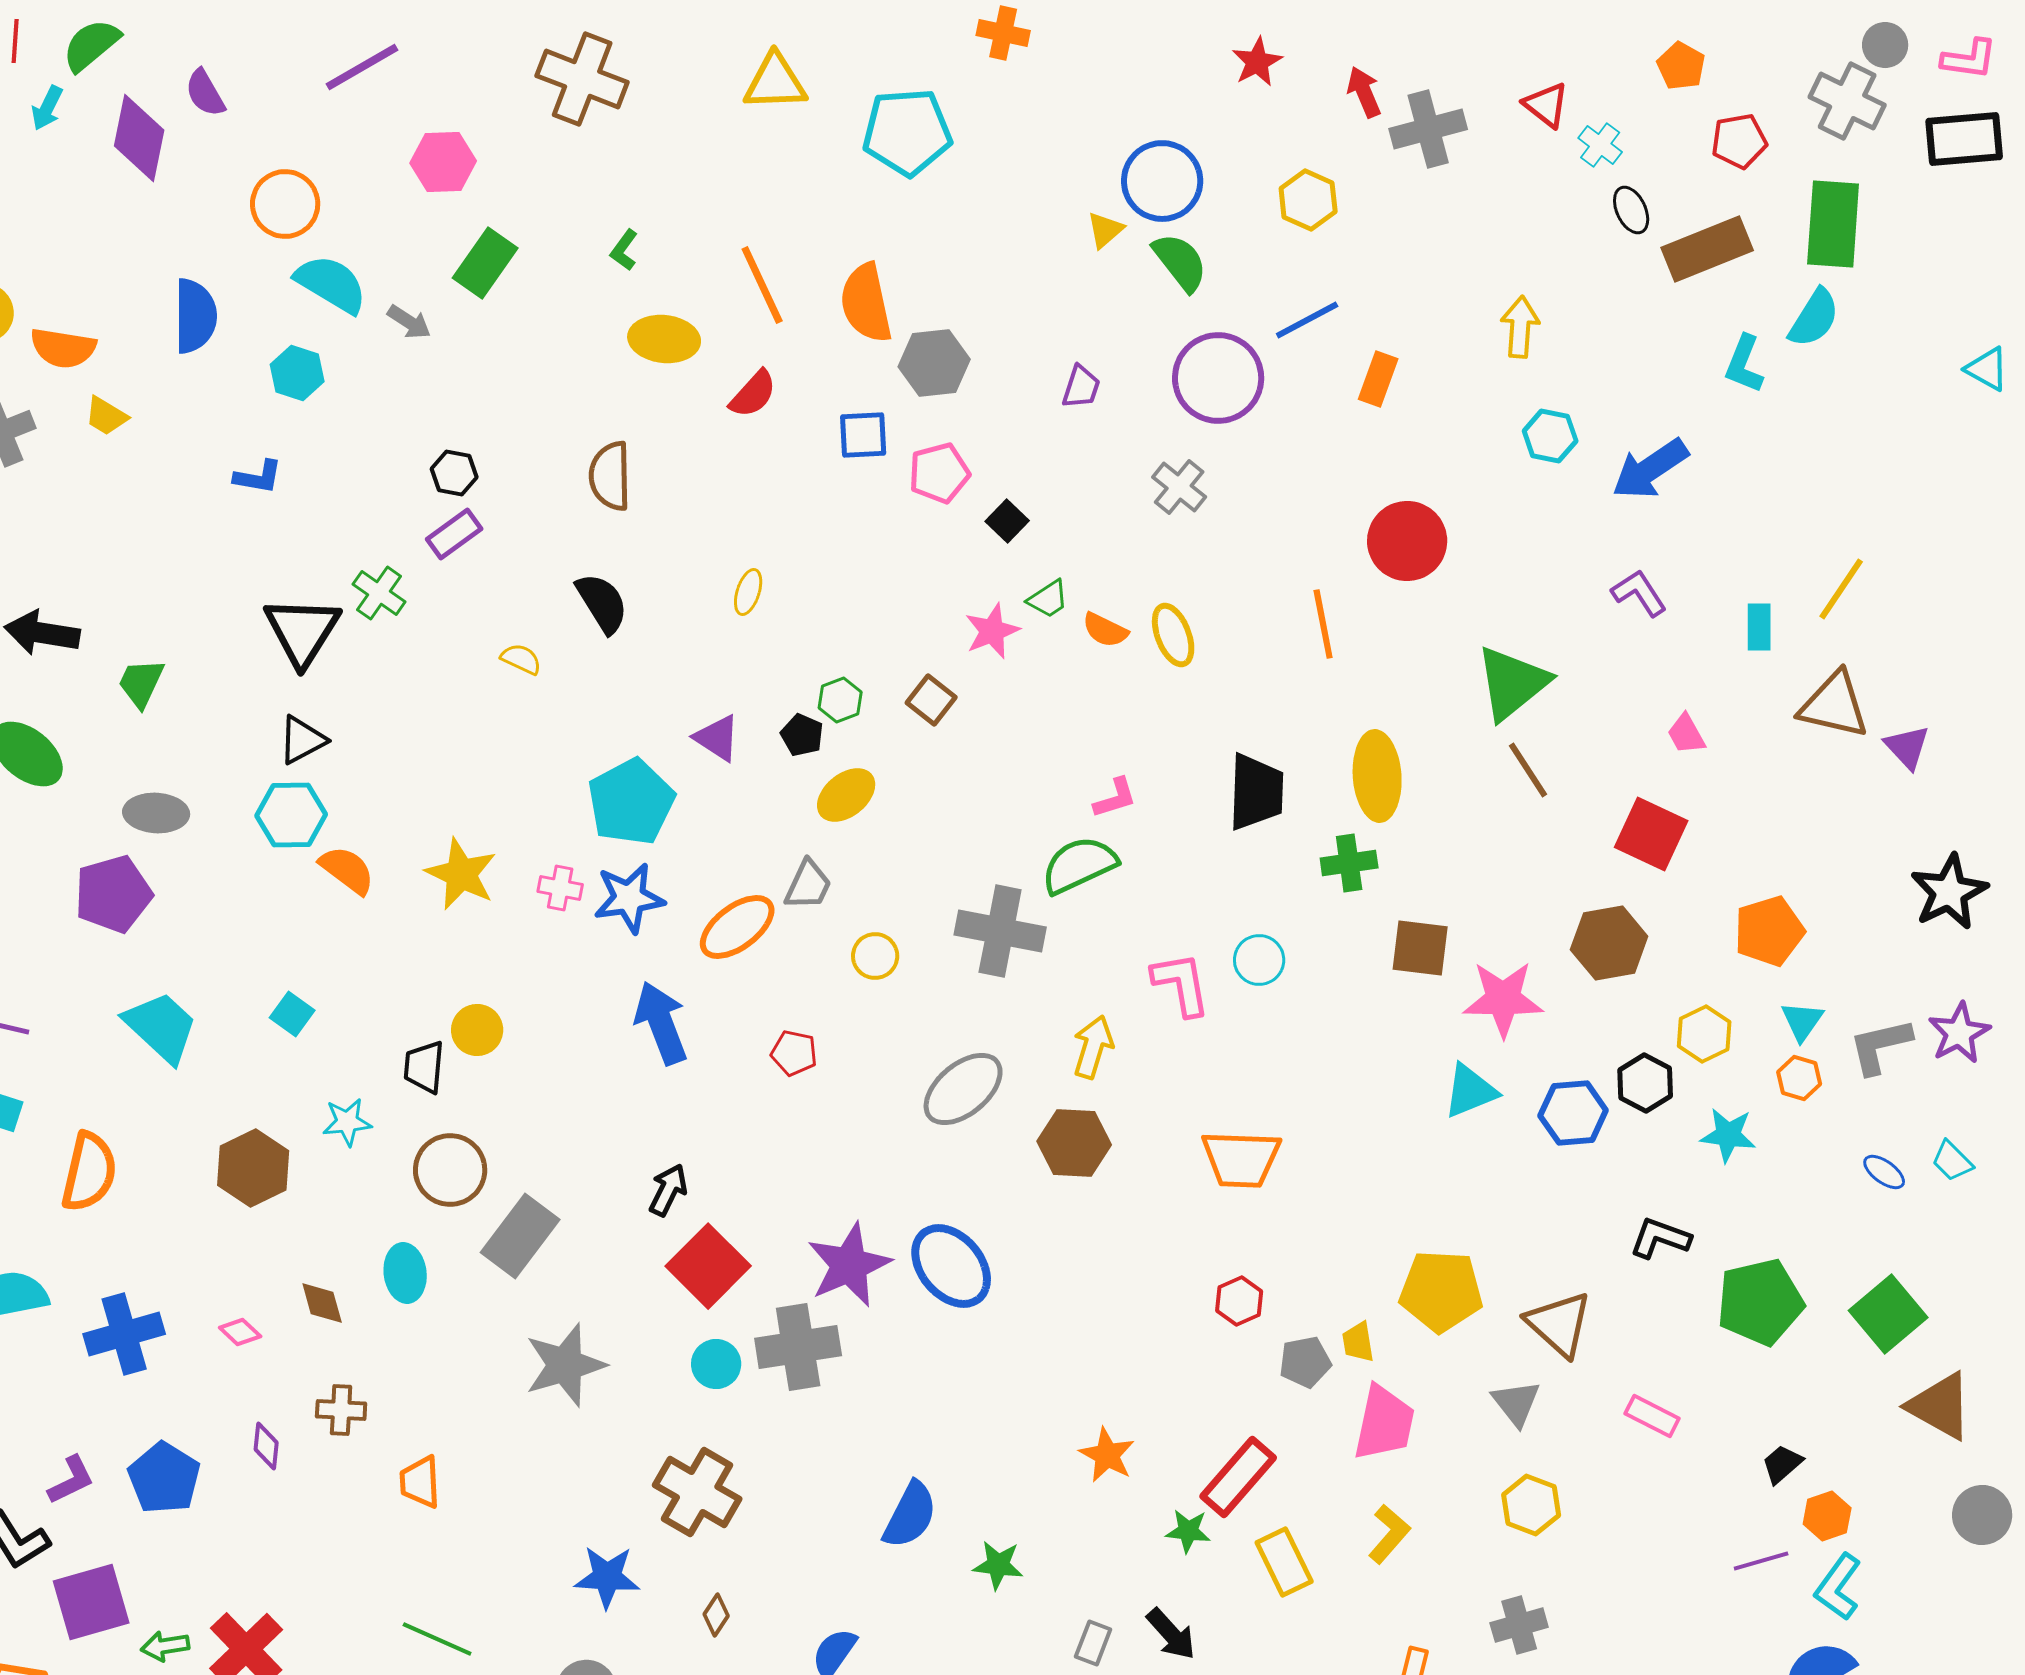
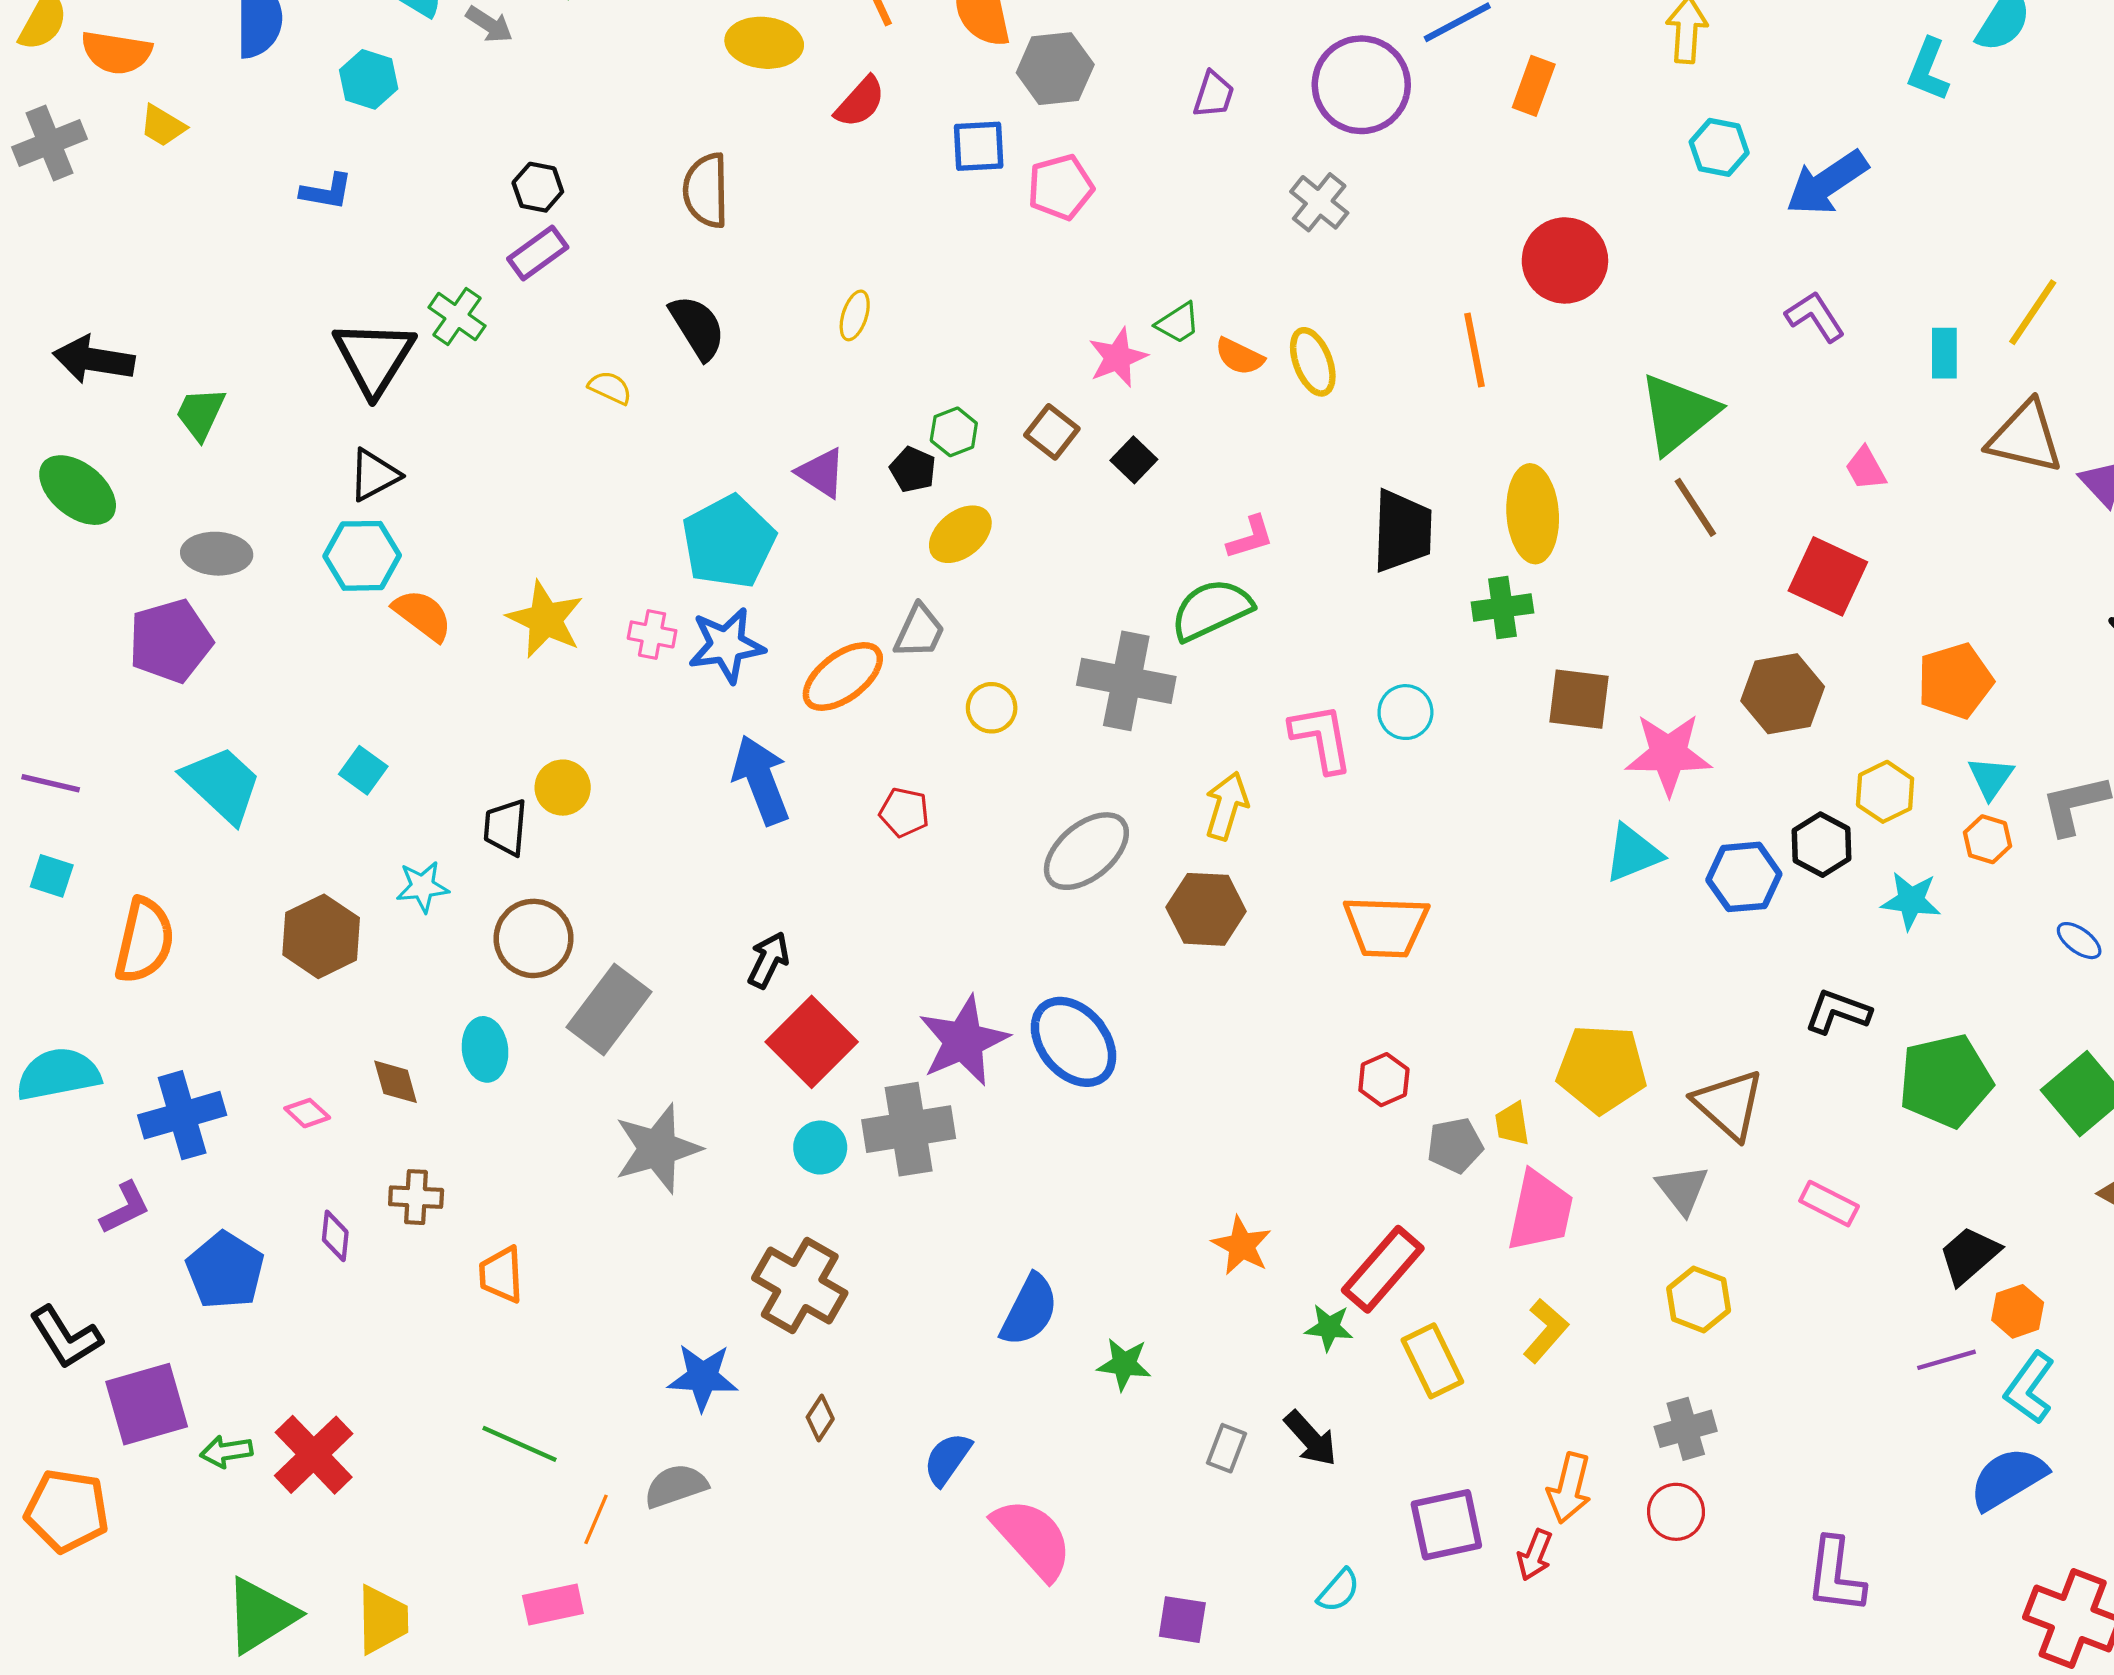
black square: (1007, 521) -> (1134, 460), moved
black trapezoid: (1782, 1464) -> (1969, 1255), size x1.4
purple L-shape: (71, 1480) -> (125, 1208), moved

